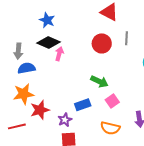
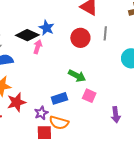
blue star: (47, 20) -> (47, 28), moved
pink square: (112, 101) -> (89, 96), turned -32
orange semicircle: (110, 128) -> (59, 123), moved

